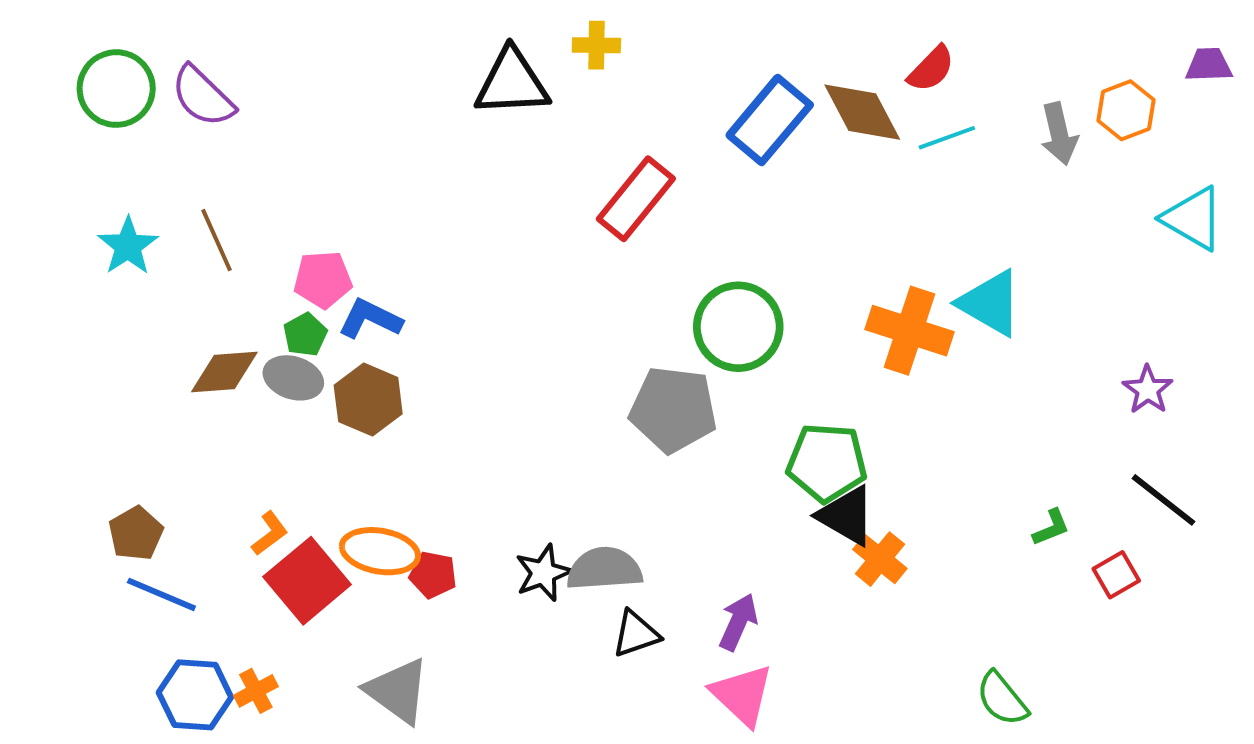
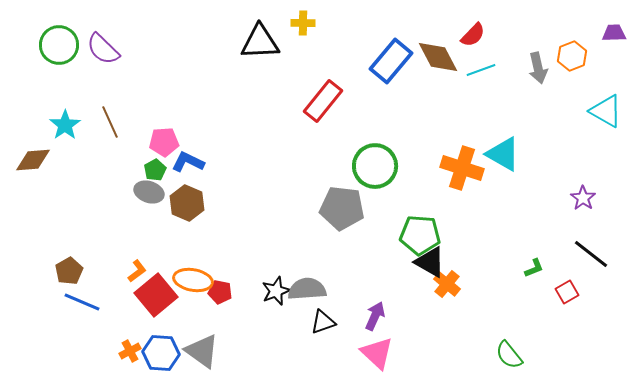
brown diamond: (224, 372) -> (33, 160), moved
blue hexagon: (195, 695) -> (161, 353), moved

